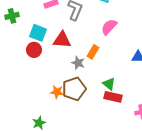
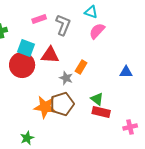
pink semicircle: (109, 27) -> (97, 31), moved
red circle: (34, 50) -> (22, 65), size x1.6
orange star: (57, 92) -> (45, 107), size x1.6

